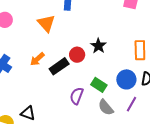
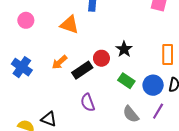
orange triangle: (46, 23) -> (69, 25), turned -30
green rectangle: (99, 85) -> (126, 81), moved
purple semicircle: (77, 96) -> (88, 102), moved, turned -42

